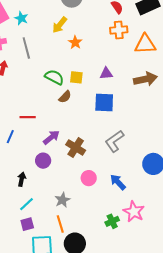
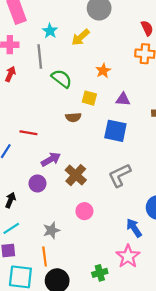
cyan star: (21, 18) -> (50, 31), moved
orange star: (75, 42) -> (103, 71), moved
green semicircle: (54, 77) -> (62, 79), moved
brown semicircle: (65, 97) -> (73, 117), turned 32
blue arrow: (118, 182) -> (134, 228), moved
green cross: (112, 221) -> (100, 273), moved

